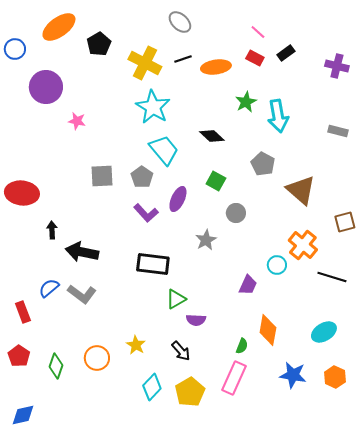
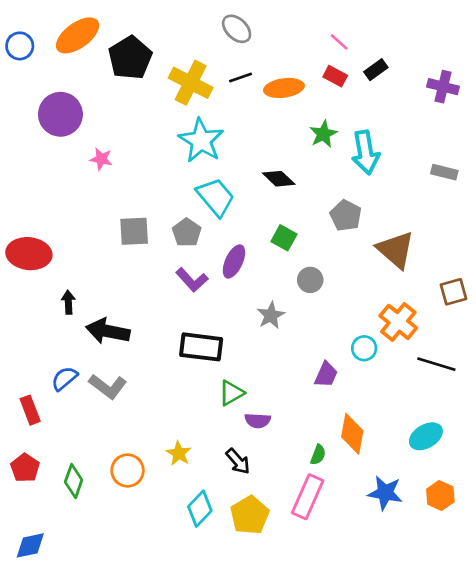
black pentagon: (99, 44) -> (130, 58), size x1.4
blue circle: (15, 49) -> (20, 46), moved

